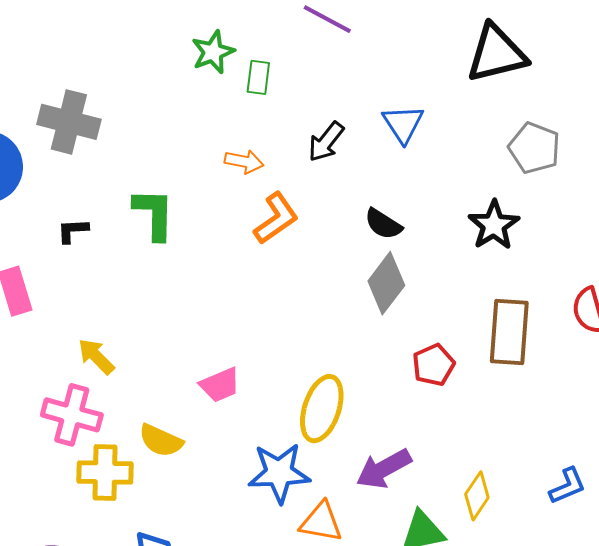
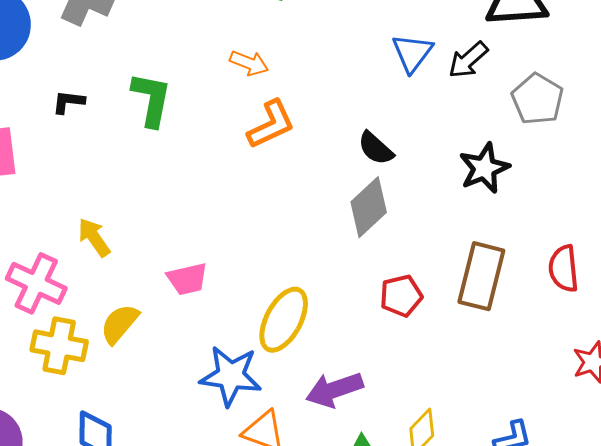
black arrow: (326, 142) -> (468, 60), moved
yellow arrow: (96, 356) -> (94, 237), moved
yellow semicircle: (161, 441) -> (120, 324), turned 96

